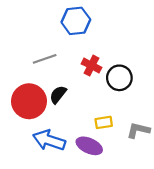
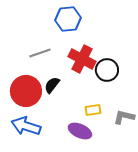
red cross: (91, 66) -> (82, 59), size x1.5
blue arrow: (49, 140) -> (26, 126), moved

